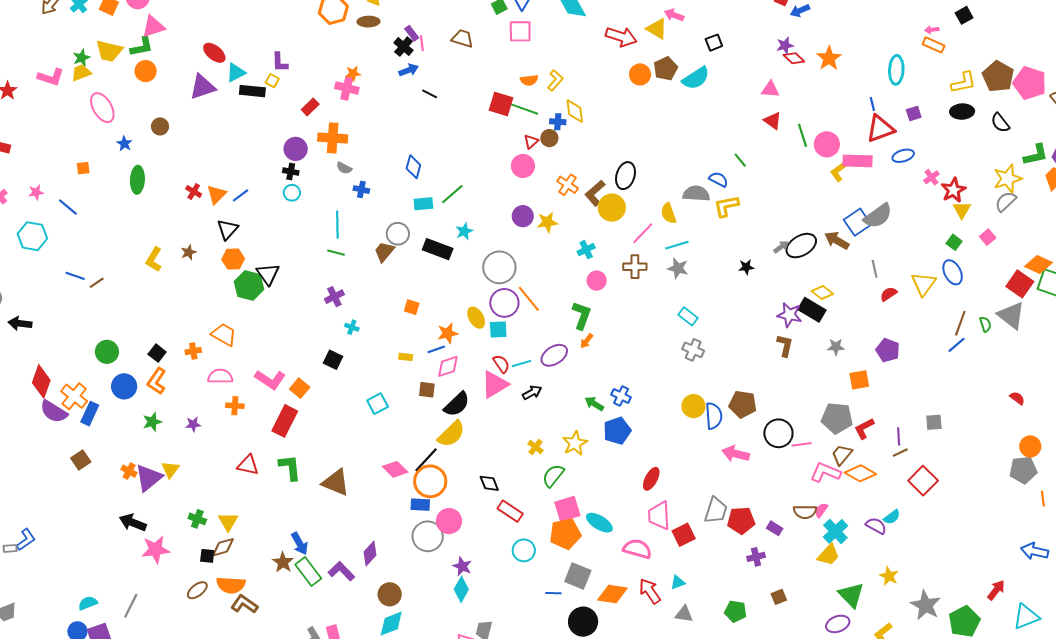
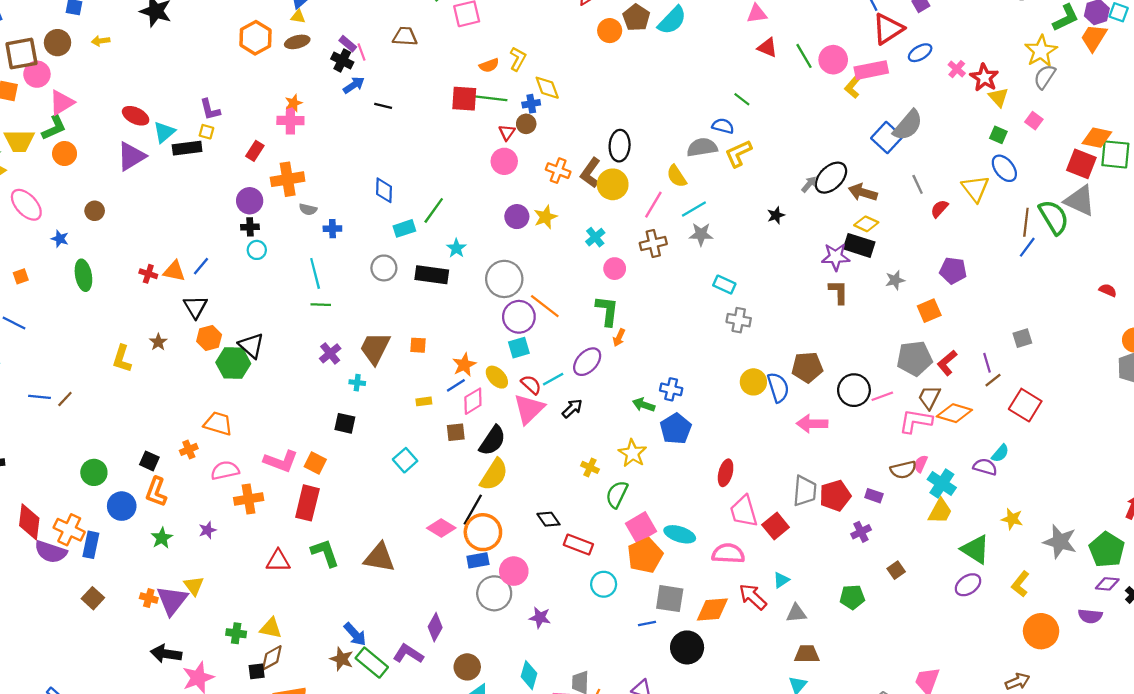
orange triangle: (216, 194) -> (174, 271), turned -50
brown arrow: (837, 241) -> (863, 192), moved
brown trapezoid: (384, 252) -> (375, 348), moved, size x1.4
yellow ellipse: (476, 318) -> (497, 377), moved
green semicircle: (985, 324) -> (1054, 217), size x2.0
orange cross: (235, 406) -> (249, 499), size x1.4
yellow triangle: (228, 522) -> (271, 628), turned -35
cyan diamond: (461, 589) -> (529, 675), moved

